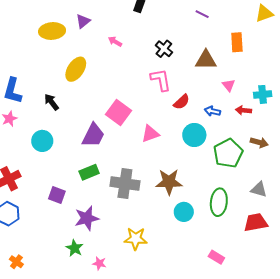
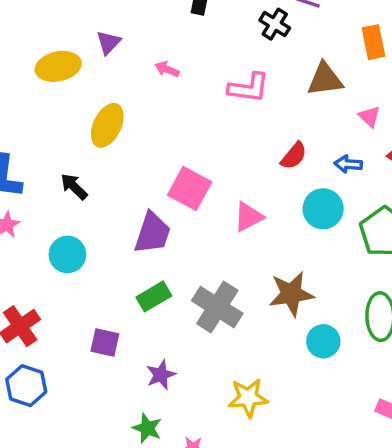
black cross: (164, 49) -> (275, 24), moved
pink L-shape: (161, 80) -> (249, 88), moved, turned 115
gray cross: (125, 184) -> (217, 307), turned 32
purple star: (87, 218) -> (161, 375), size x0.7

